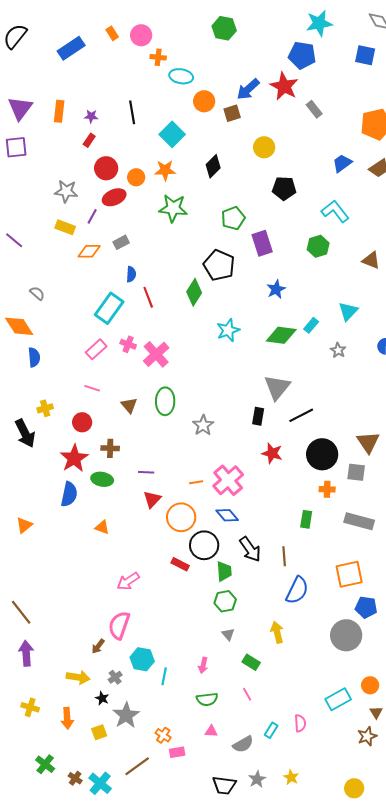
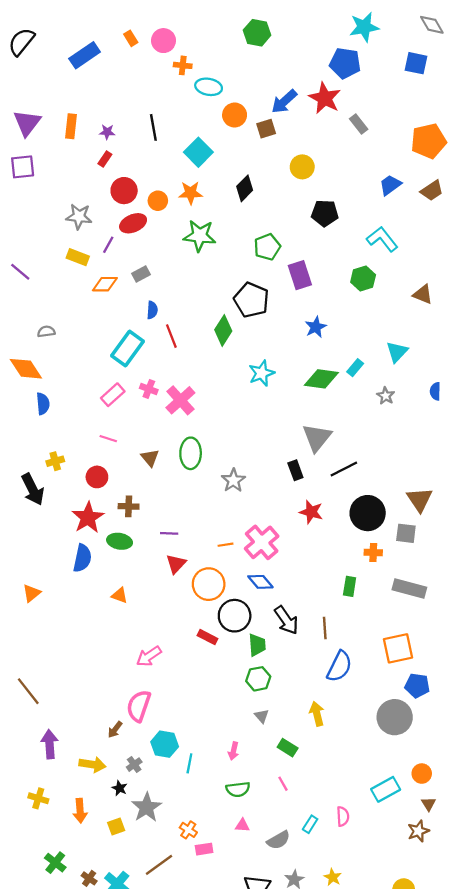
gray semicircle: (37, 293) -> (46, 332), turned -49
black rectangle: (258, 416) -> (295, 470), turned -30
purple arrow: (26, 653) -> (50, 744), moved

